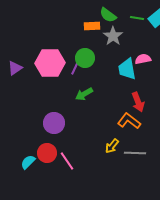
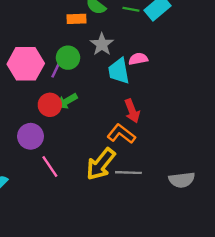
gray star: (113, 36) -> (102, 44), moved
yellow arrow: (112, 146) -> (101, 164), size x1.8
red circle: (47, 153) -> (50, 105), moved
pink line: (67, 161) -> (50, 167), moved

